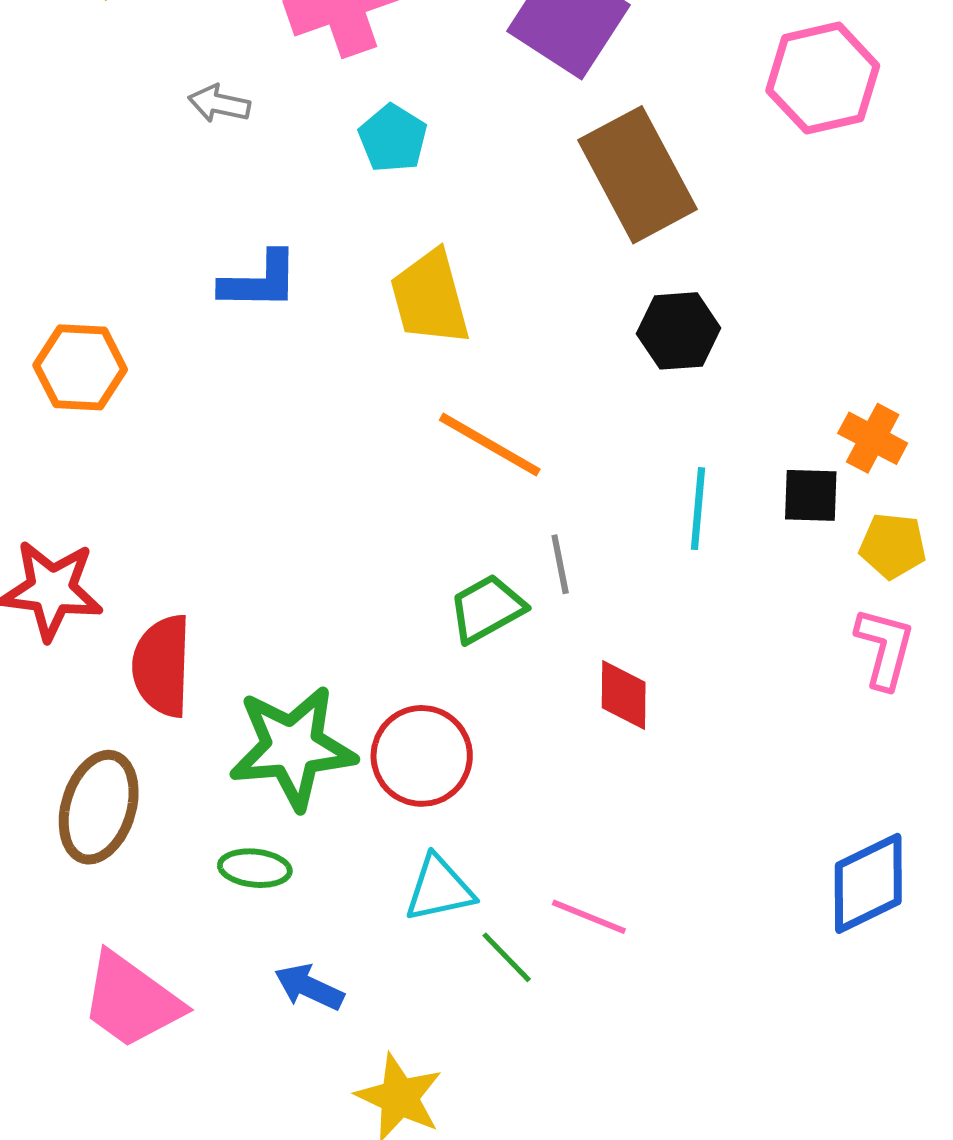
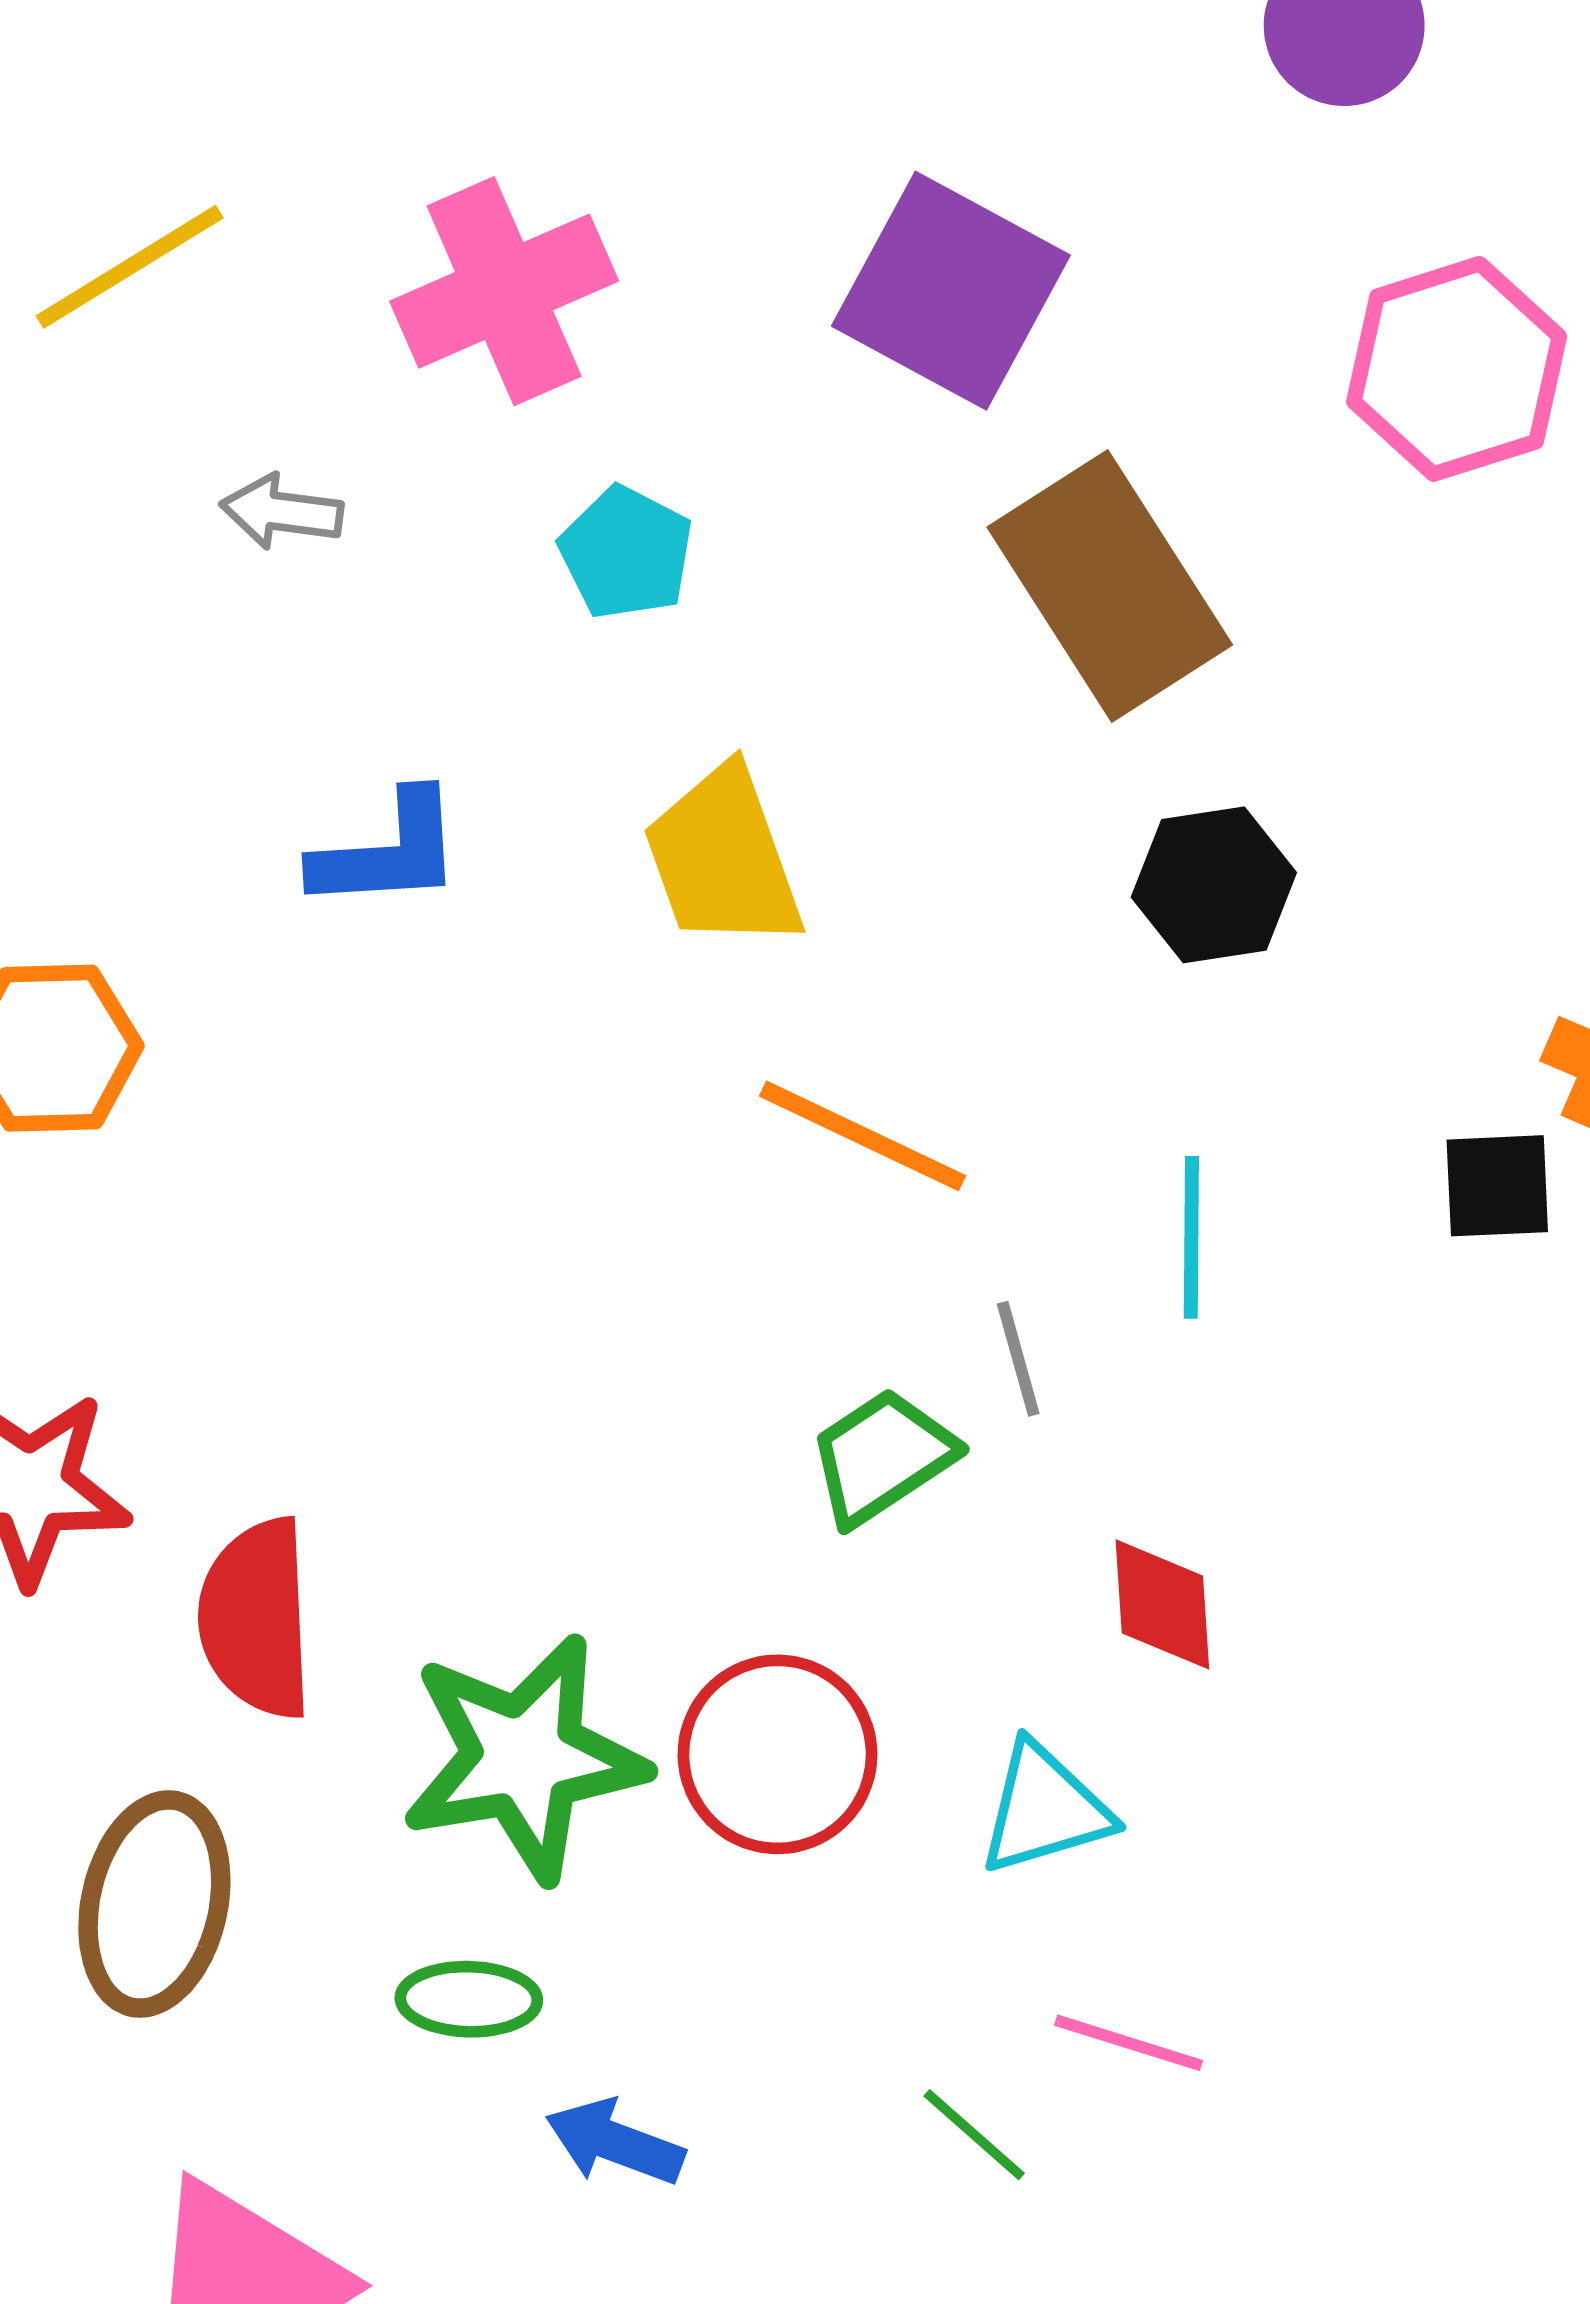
cyan line: (698, 509) -> (1191, 1237), moved
cyan triangle: (439, 889) -> (1045, 1809), moved
blue arrow: (309, 987) -> (615, 2142), moved

